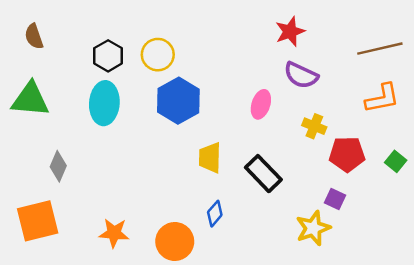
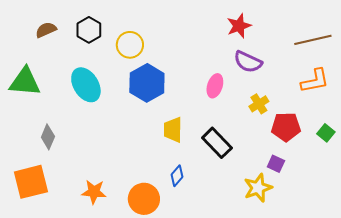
brown semicircle: (34, 36) -> (46, 30), moved, turned 85
black hexagon: (108, 56) -> (89, 30), moved
cyan ellipse: (104, 103) -> (86, 85), turned -36
yellow cross: (314, 126) -> (259, 104), turned 36

